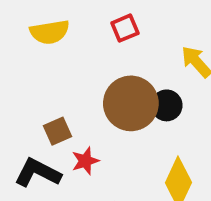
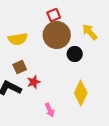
yellow semicircle: (50, 32) -> (18, 39), moved
brown circle: (131, 103) -> (57, 35), moved

